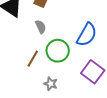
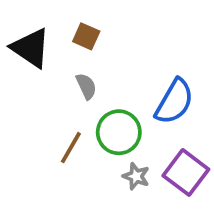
gray star: (51, 84) -> (136, 176), moved

